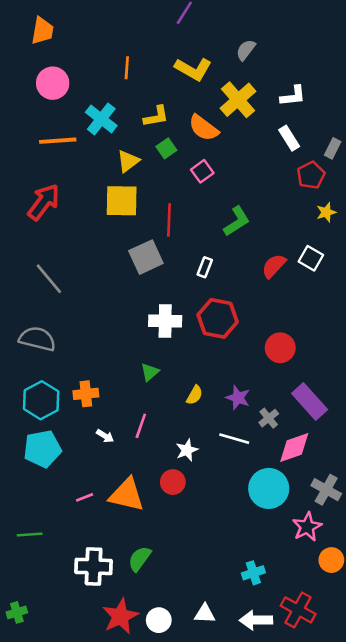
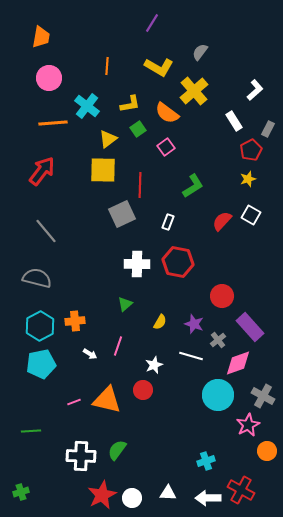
white L-shape: (293, 96) -> (255, 90), moved, turned -35
yellow star: (326, 212) -> (248, 179), moved
red circle: (280, 348) -> (222, 296), moved

